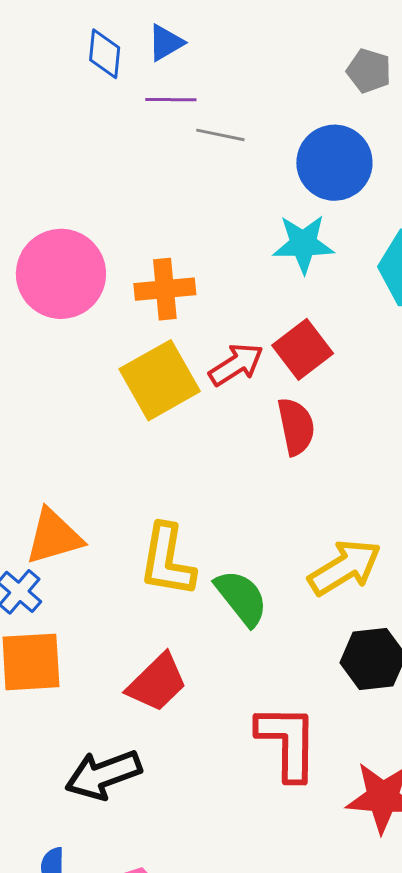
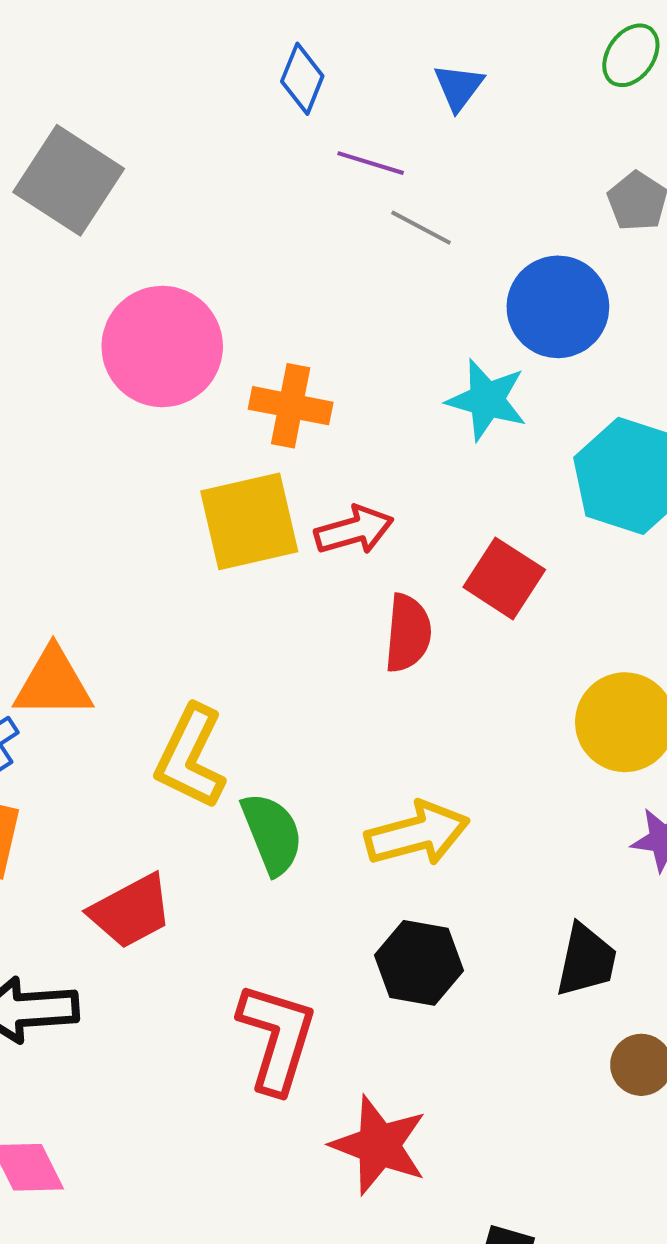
blue triangle: (166, 43) -> (459, 87), moved, turned -39
red square: (303, 349) -> (504, 578), moved, turned -36

